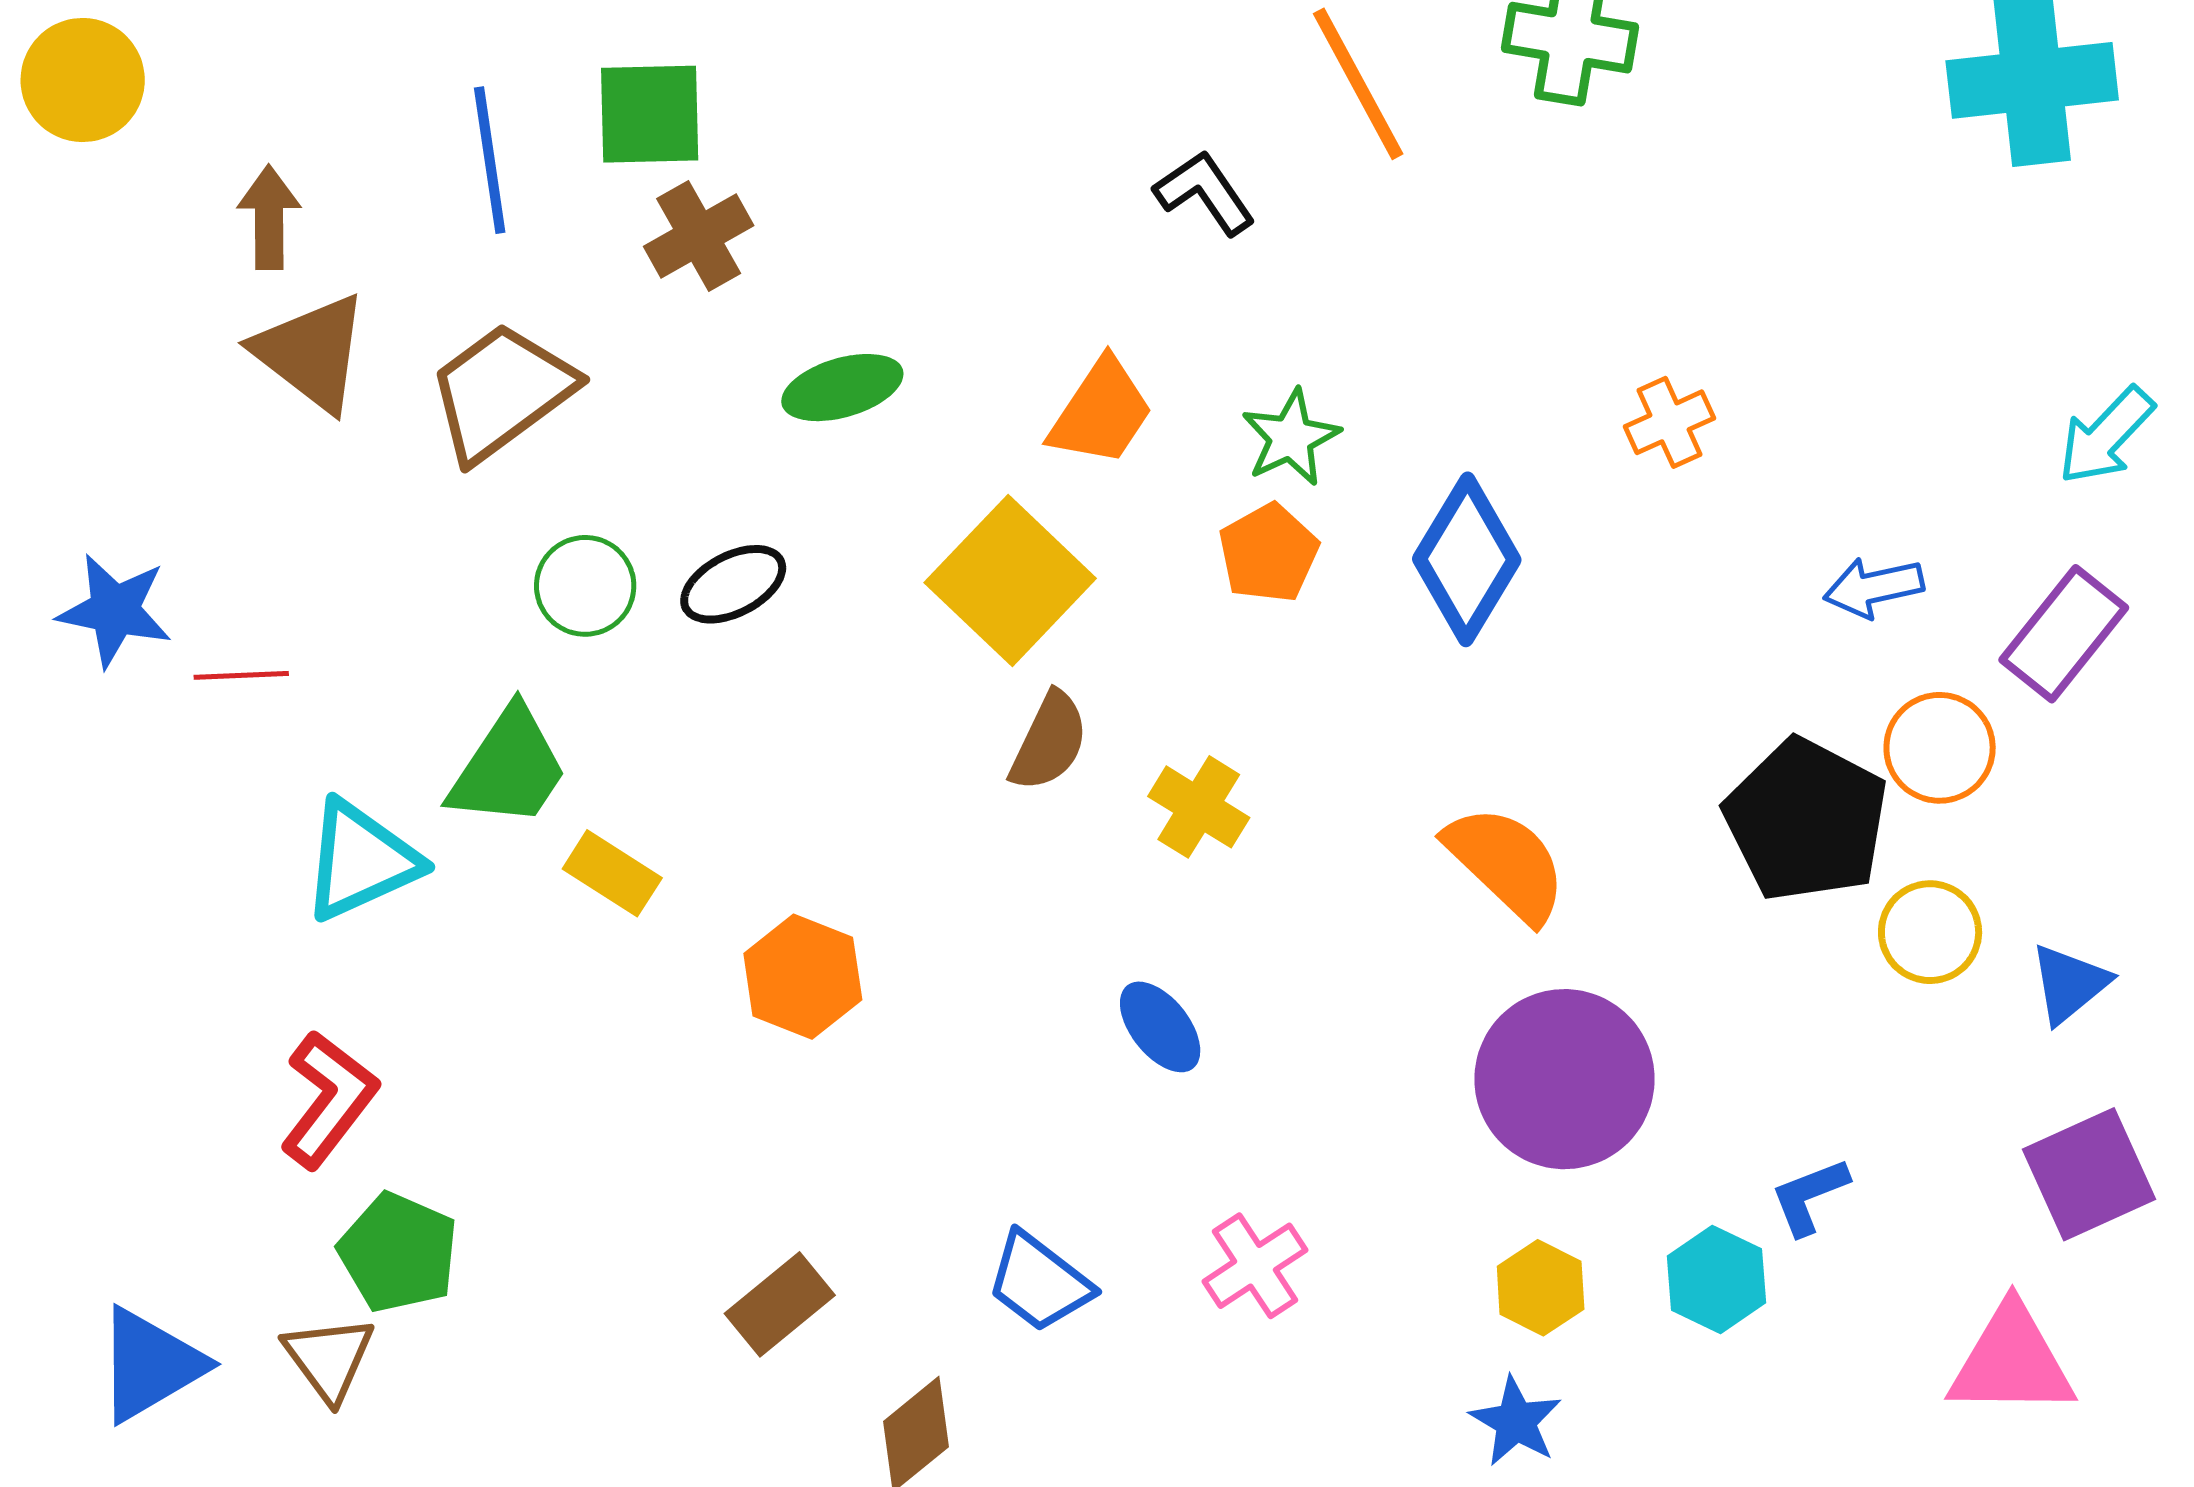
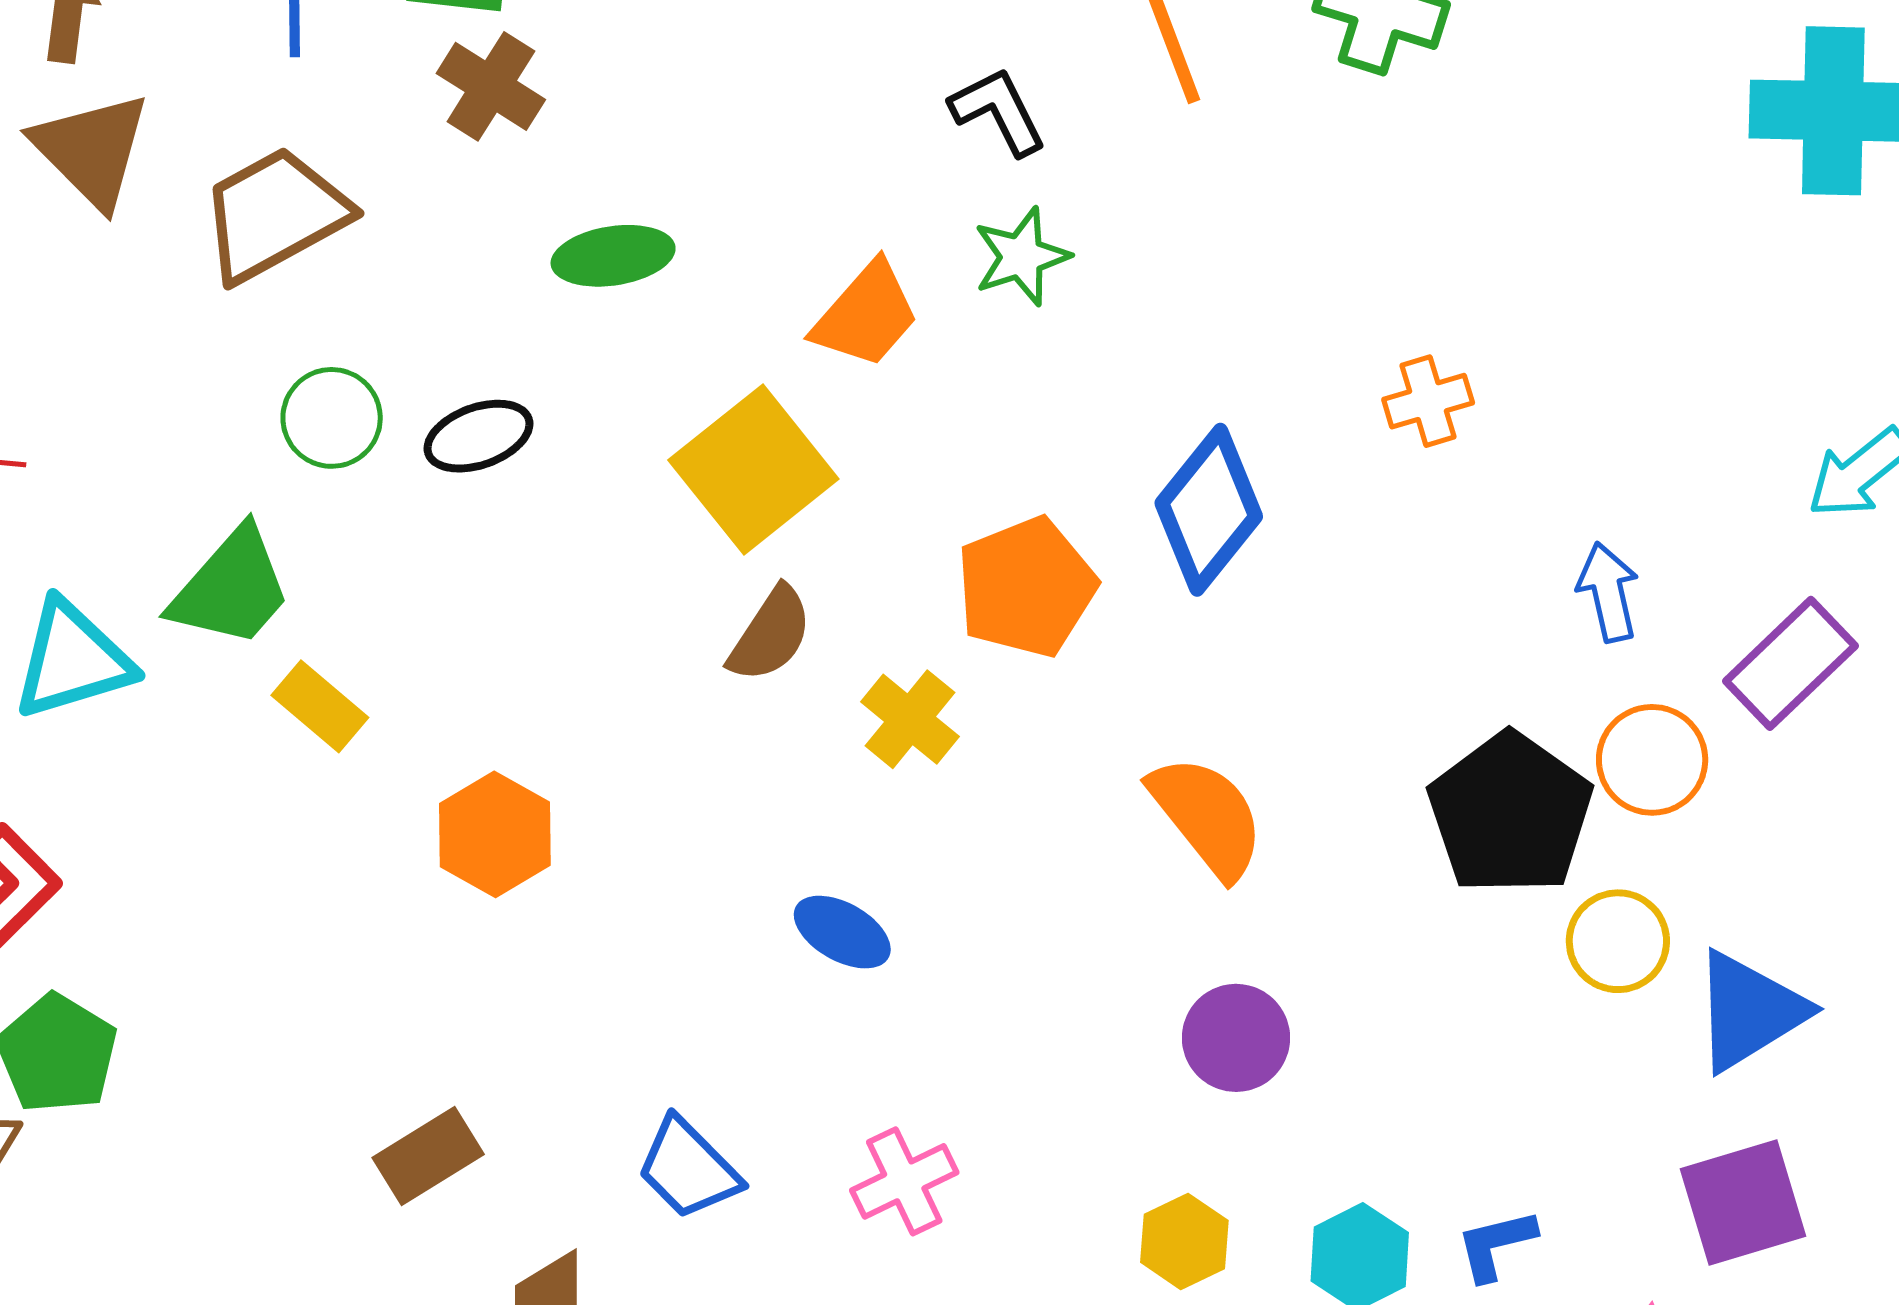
brown cross: (699, 236) -> (491, 86), turned -36
green star: (1291, 438) -> (1021, 257), moved
orange pentagon: (1269, 553) -> (1026, 587), moved, size x1.4
blue arrow: (1874, 587) -> (1608, 592), turned 82
blue triangle: (2069, 984) -> (1749, 1011), size x1.5
blue ellipse: (1160, 1027) -> (842, 932), turned -30
purple circle: (1564, 1079) -> (1236, 1038), size x0.6
blue L-shape: (1809, 1196) -> (1496, 1245), moved

